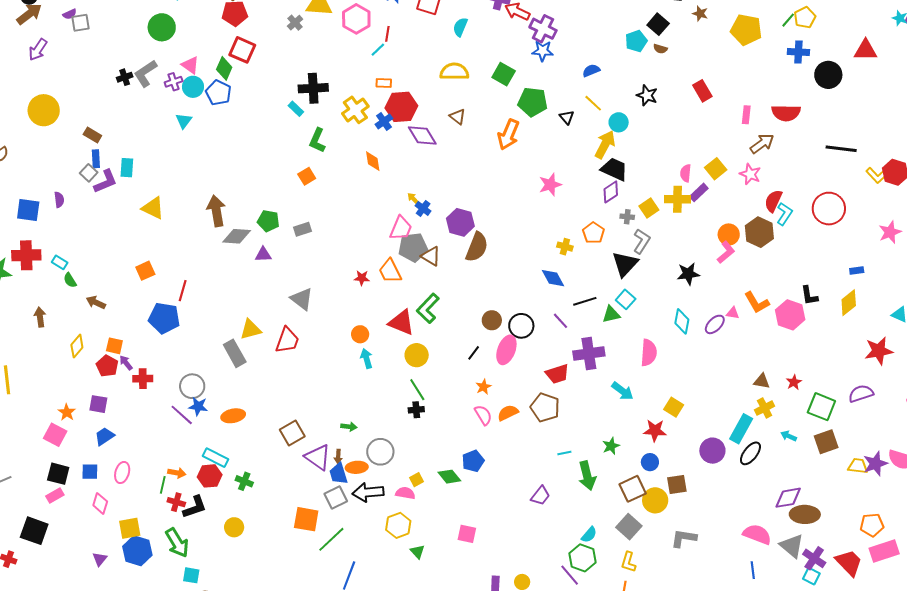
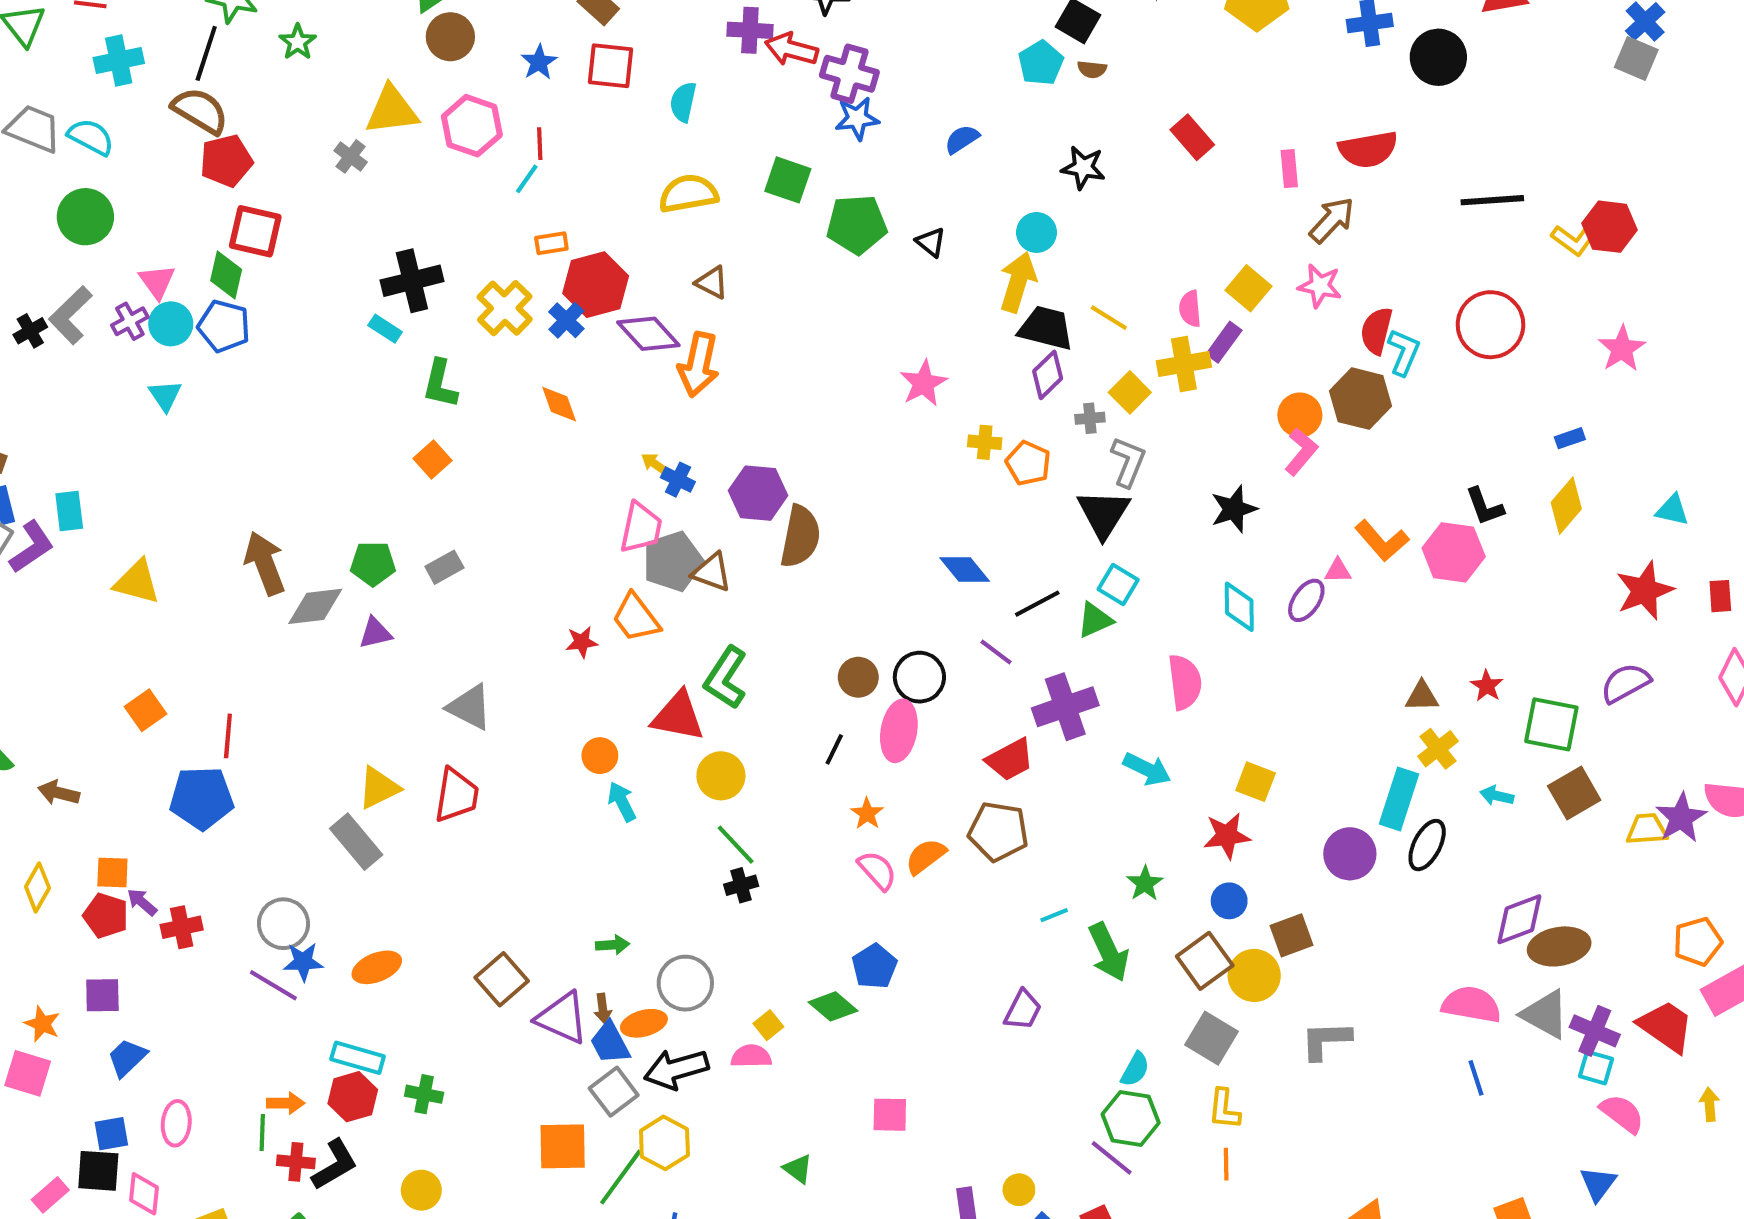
pink triangle: (190, 65) -> (157, 282), turned 30
yellow line: (593, 103) -> (1109, 318), moved
orange arrow: (508, 135) -> (698, 365), moved
yellow cross: (565, 247) -> (985, 442), moved
black square: (58, 474) -> (98, 1171), moved
yellow hexagon: (398, 525) -> (664, 1143), moved

